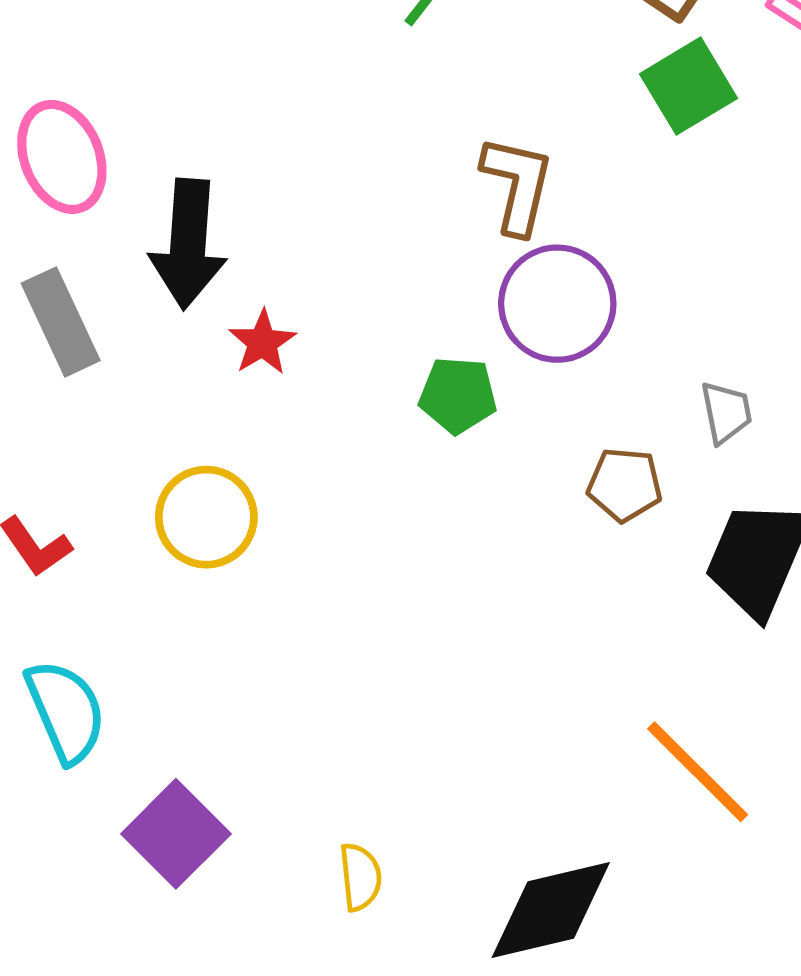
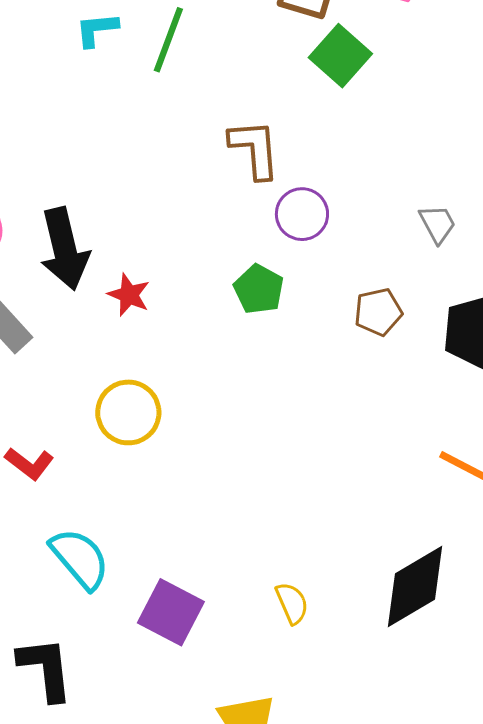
purple circle: (557, 304) -> (302, 214), size x0.7
green pentagon: (458, 395) -> (259, 289), turned -30
gray trapezoid: (726, 412) -> (437, 224), moved

